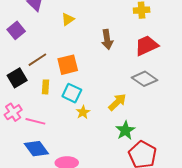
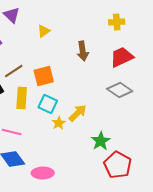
yellow rectangle: (45, 87) -> (22, 98), size x1.5
yellow arrow: (117, 102) -> (78, 113), moved

